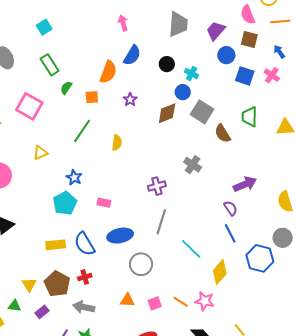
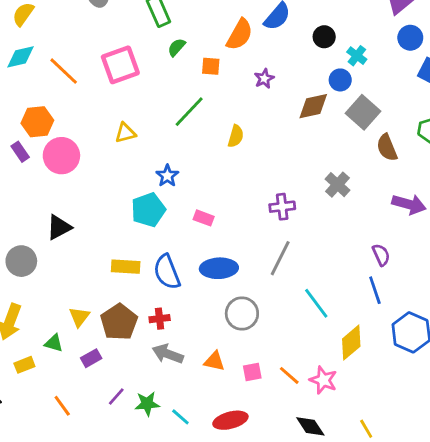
pink square: (29, 106) -> (120, 65), turned 32
purple arrow: (245, 184) -> (409, 204), moved, turned 30
gray arrow: (84, 307) -> (168, 354), moved

